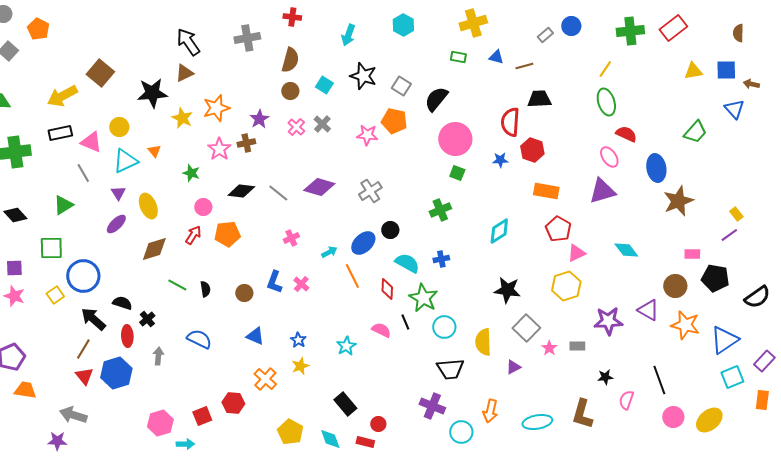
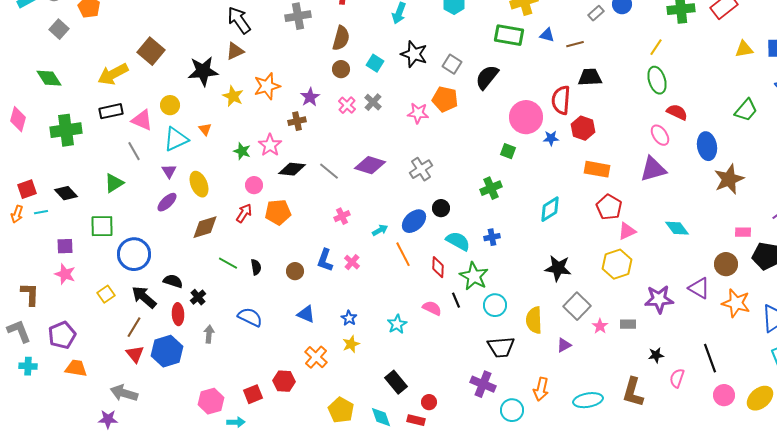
green rectangle: (458, 57) -> (509, 35), size x1.8
pink circle: (455, 139) -> (526, 117), moved
pink star: (219, 149) -> (270, 145), moved
yellow square: (55, 295) -> (106, 294), moved

